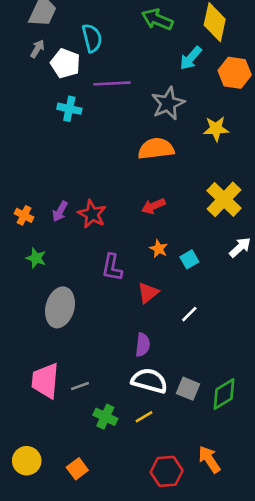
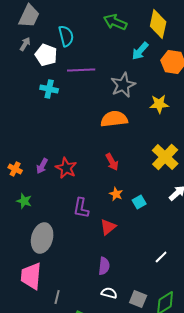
red arrow: (153, 206) -> (112, 162), turned -96
white line: (189, 314) -> (161, 257), moved
pink trapezoid: (45, 381) -> (31, 276), moved
white semicircle: (149, 381) -> (109, 293), size x0.6
gray line: (80, 386) -> (57, 297), turned -56

